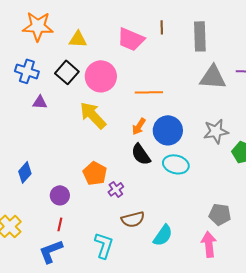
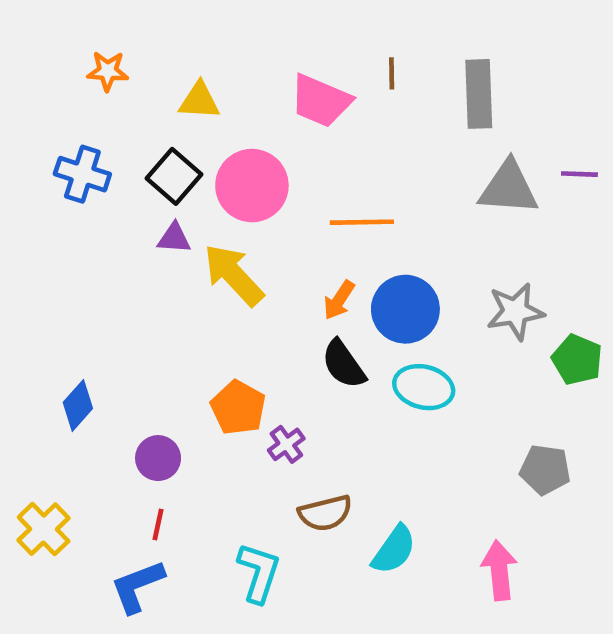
orange star: (38, 26) -> (108, 71), size x0.6
purple triangle: (40, 102) -> (174, 238), moved
gray pentagon: (220, 214) -> (545, 470), moved

